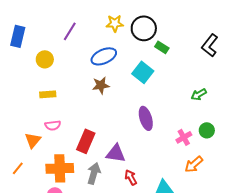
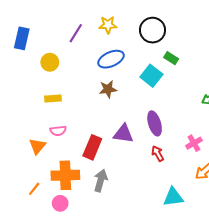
yellow star: (115, 23) -> (108, 25), moved
green rectangle: (162, 47) -> (171, 58), moved
purple triangle: (116, 153) -> (123, 134), moved
orange line: (18, 168) -> (34, 189), moved
red arrow: (131, 177) -> (158, 154), moved

